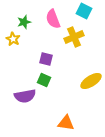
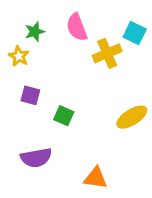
cyan square: (84, 11) -> (135, 33), moved
purple square: (46, 59) -> (30, 95), moved
purple semicircle: (25, 96) -> (36, 158), moved

